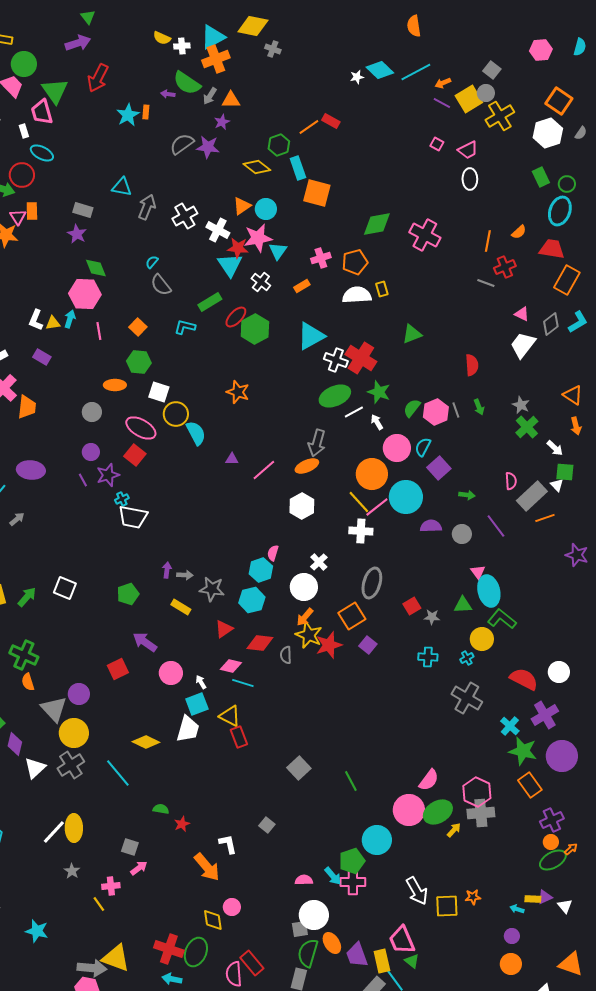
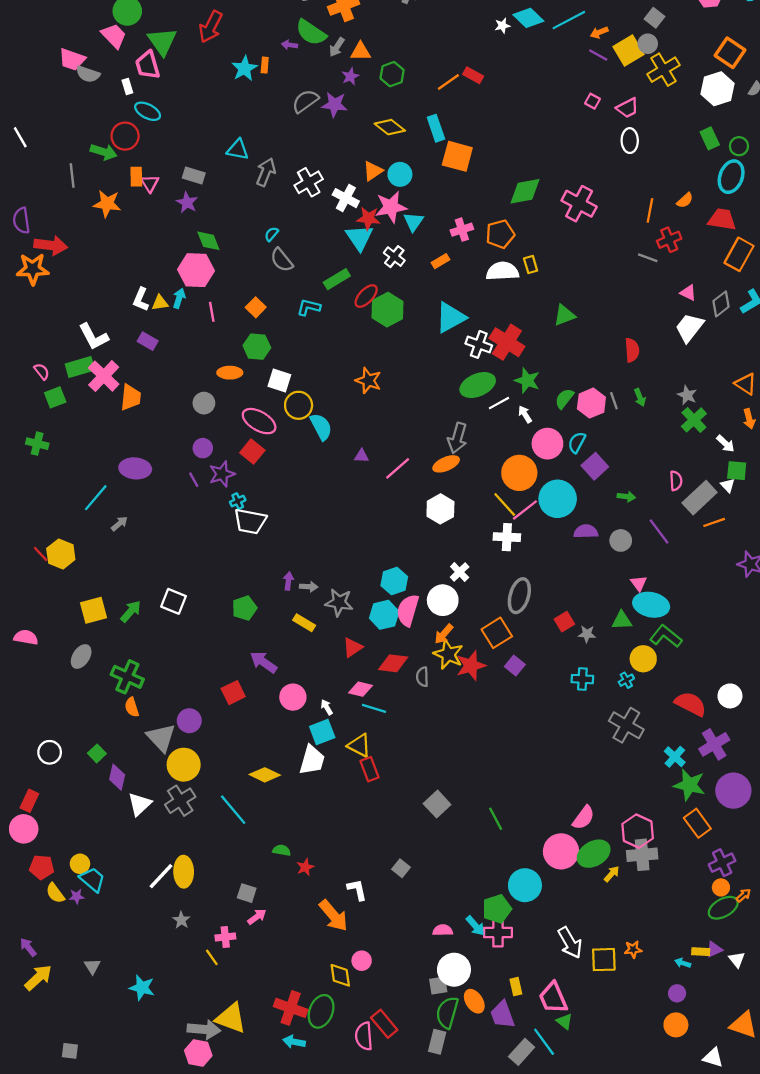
green hexagon: (279, 145) -> (392, 74), moved
pink triangle: (18, 217) -> (150, 183), moved
pink semicircle: (273, 553) -> (408, 610), moved, size x1.8
cyan ellipse: (489, 591) -> (651, 605), turned -64
yellow rectangle: (382, 961) -> (516, 987), moved, size x0.7

